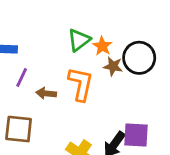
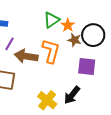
brown arrow: (46, 93) -> (26, 56), size x1.6
purple square: (136, 135) -> (87, 66), moved

